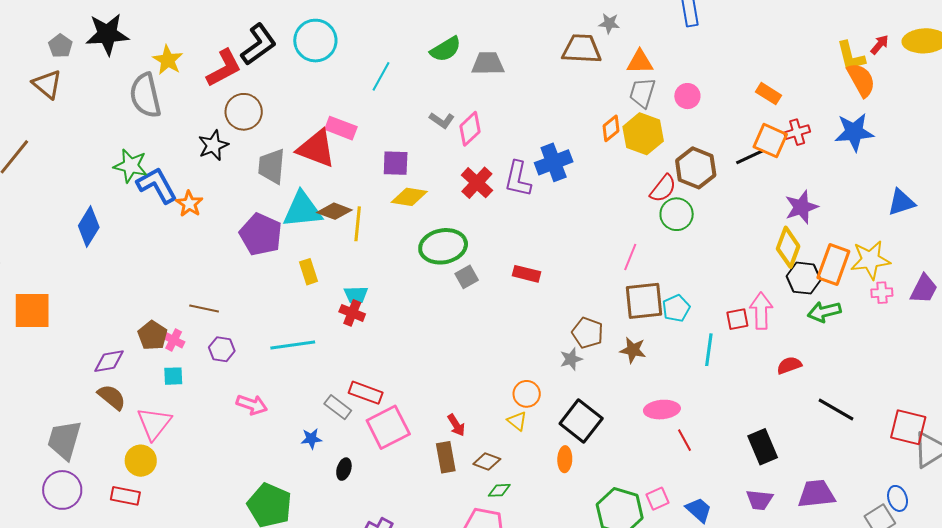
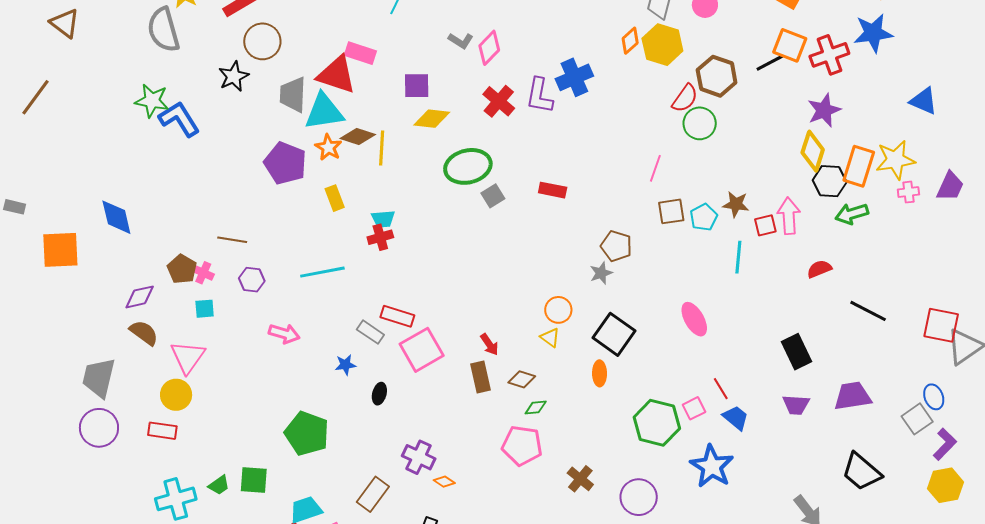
red cross: (797, 132) -> (829, 55), moved, size x1.5
blue triangle: (901, 202) -> (924, 101), turned 44
orange star: (189, 204) -> (328, 147), moved
cyan triangle: (302, 210) -> (324, 112), moved
blue diamond: (89, 226) -> (116, 217), moved, turned -42
brown square: (644, 301) -> (671, 211), size x0.7
red cross: (352, 313) -> (380, 237), turned -35
brown star: (633, 350) -> (736, 204), moved
pink ellipse: (662, 410) -> (694, 319), turned 68
red line: (684, 440) -> (721, 389), moved

